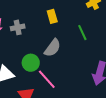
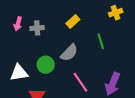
yellow rectangle: (52, 16) -> (73, 21), turned 56
pink line: (47, 79) -> (80, 82), moved

